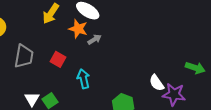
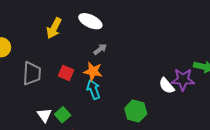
orange star: (78, 29) -> (93, 71), moved
purple star: (174, 94) -> (183, 80), moved

